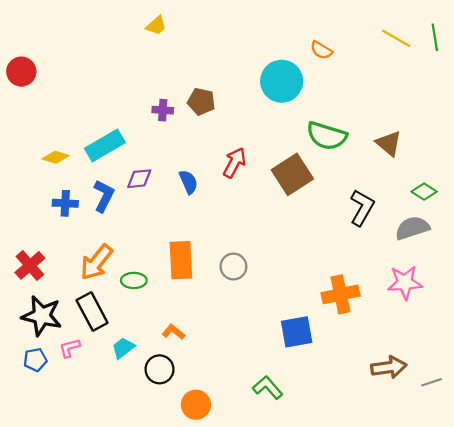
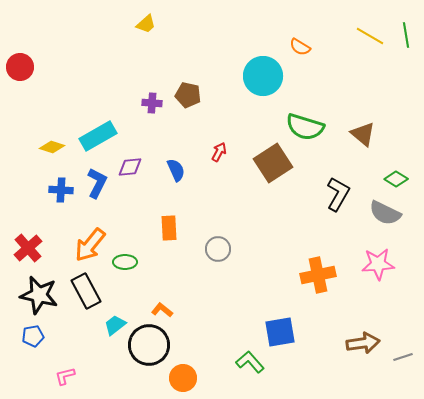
red arrow: (234, 163) -> (219, 152), size x0.7
gray semicircle: (412, 228) -> (385, 213), turned -136
orange rectangle: (181, 260) -> (169, 228), moved, size x0.7
blue square: (297, 332) -> (280, 332), moved
pink L-shape: (70, 348) -> (65, 376), moved
black circle: (160, 369) -> (149, 345), size x1.5

